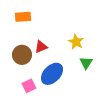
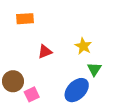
brown circle: (22, 55) -> (13, 81), moved
blue ellipse: (52, 74) -> (77, 90), moved

